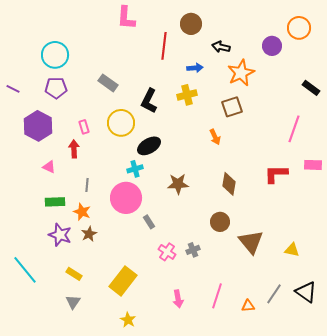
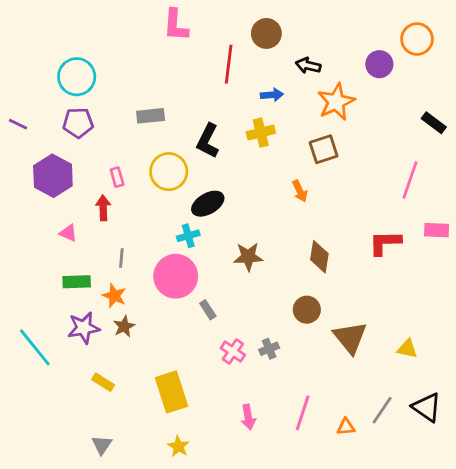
gray rectangle: (108, 83) -> (151, 116), turned -42
purple star: (60, 235) -> (84, 328), turned -30
cyan line: (25, 270) -> (35, 347), moved
yellow rectangle: (123, 281) -> (172, 392), turned -56
gray triangle: (73, 302) -> (102, 445), moved

